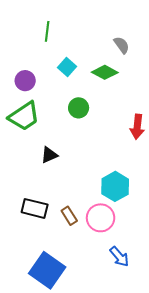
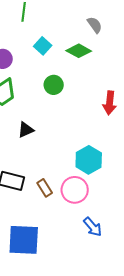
blue square: (47, 270) -> (24, 240), turned -32

